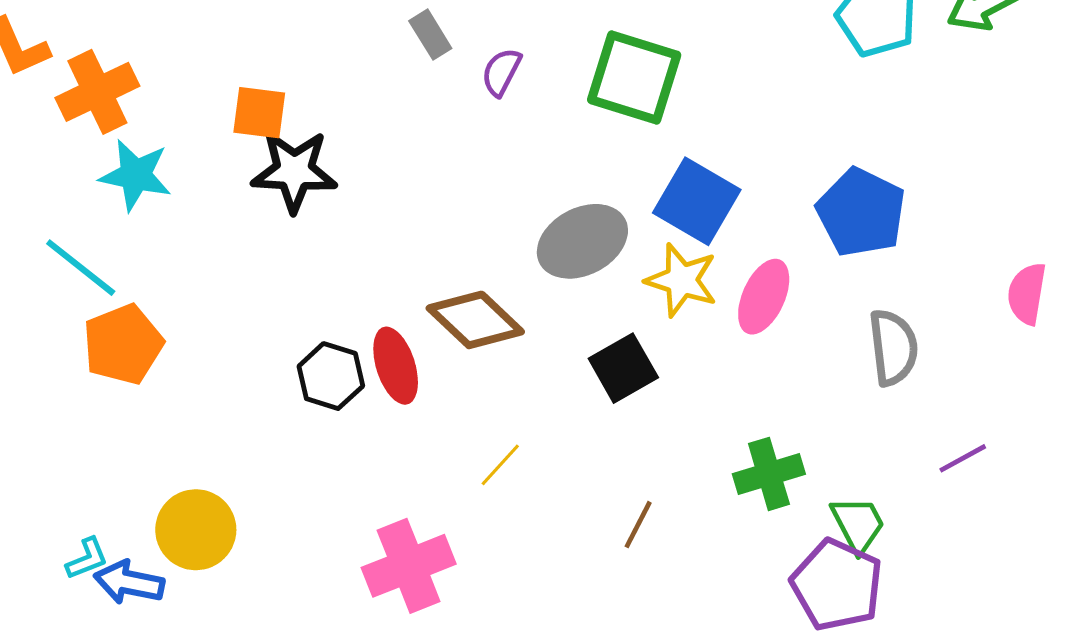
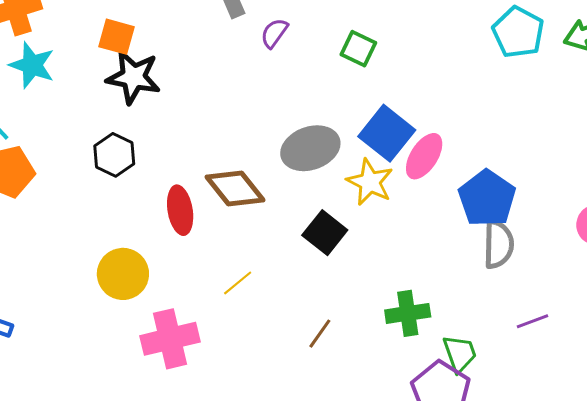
green square: (634, 77) -> (358, 49), size x0.6
blue pentagon: (861, 212) -> (487, 198), moved
pink ellipse: (764, 297) -> (424, 156), moved
black square: (623, 368) -> (325, 233), turned -30
black hexagon: (331, 376) -> (114, 155), moved
yellow circle: (196, 530) -> (123, 274), moved

